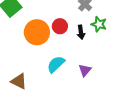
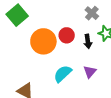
purple triangle: (85, 70) -> (90, 72), moved

